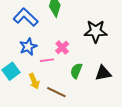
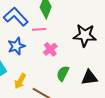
pink line: (47, 60) -> (39, 29), moved
yellow arrow: (34, 81) -> (20, 81), turned 49

